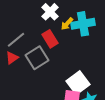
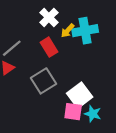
gray square: (37, 58) -> (44, 81), moved

